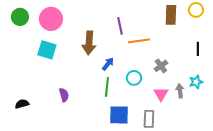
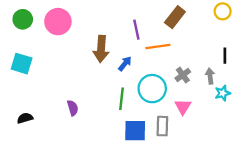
brown rectangle: (171, 15) -> (175, 17), moved, turned 36
cyan square: (47, 50) -> (22, 64), moved
blue arrow: (108, 64) -> (125, 64), moved
cyan circle: (134, 78) -> (152, 89), size x1.6
gray arrow: (180, 91) -> (210, 76), moved
gray rectangle: (149, 119) -> (162, 126), moved

